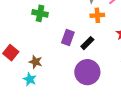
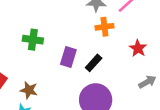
green cross: (40, 13) -> (33, 40), moved

